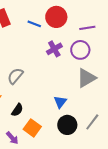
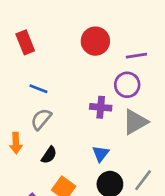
blue line: (34, 24) -> (38, 89), moved
purple cross: (54, 49) -> (101, 107), moved, turned 35
black semicircle: (17, 110) -> (49, 155), moved

